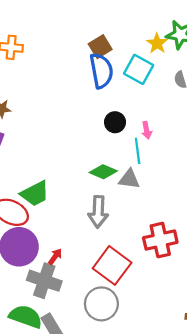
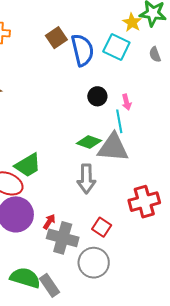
brown square: (100, 47) -> (56, 38), moved
gray triangle: (129, 179) -> (113, 148), size x1.6
red square: (112, 265) -> (102, 227), size x0.6
gray cross: (44, 281) -> (63, 238), moved

